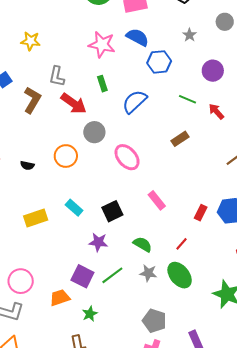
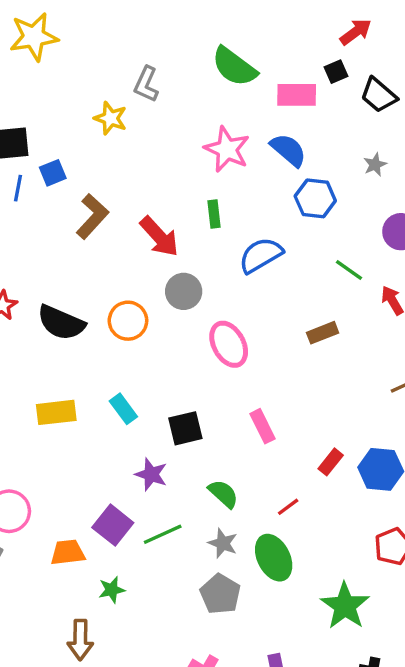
gray L-shape: (57, 76) -> (146, 84), moved
black semicircle: (27, 165) -> (61, 323), size x2.0
gray pentagon: (154, 321) -> (220, 594), moved

